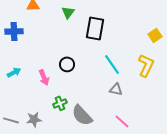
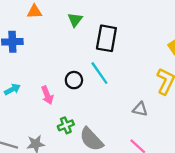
cyan line: (112, 64) -> (99, 73), moved
gray triangle: (116, 89) -> (140, 109), moved

